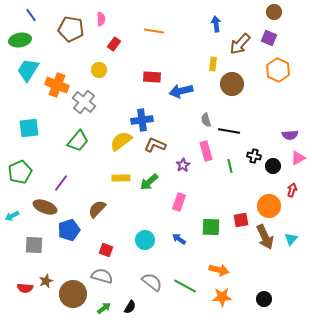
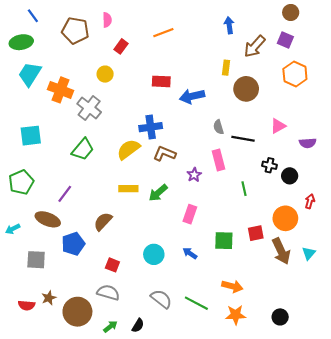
orange line: (154, 31) -> (163, 33), turned -30
pink triangle: (298, 158) -> (278, 126), moved
green line: (230, 166) -> (244, 189), moved

